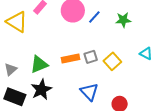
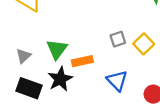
orange rectangle: (71, 58) -> (82, 61), moved
green triangle: (39, 64) -> (57, 49), turned -30

